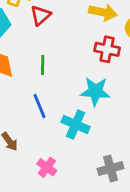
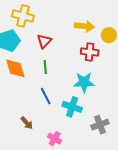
red triangle: (40, 15) -> (44, 41), moved
gray cross: (111, 168) -> (100, 125), moved

